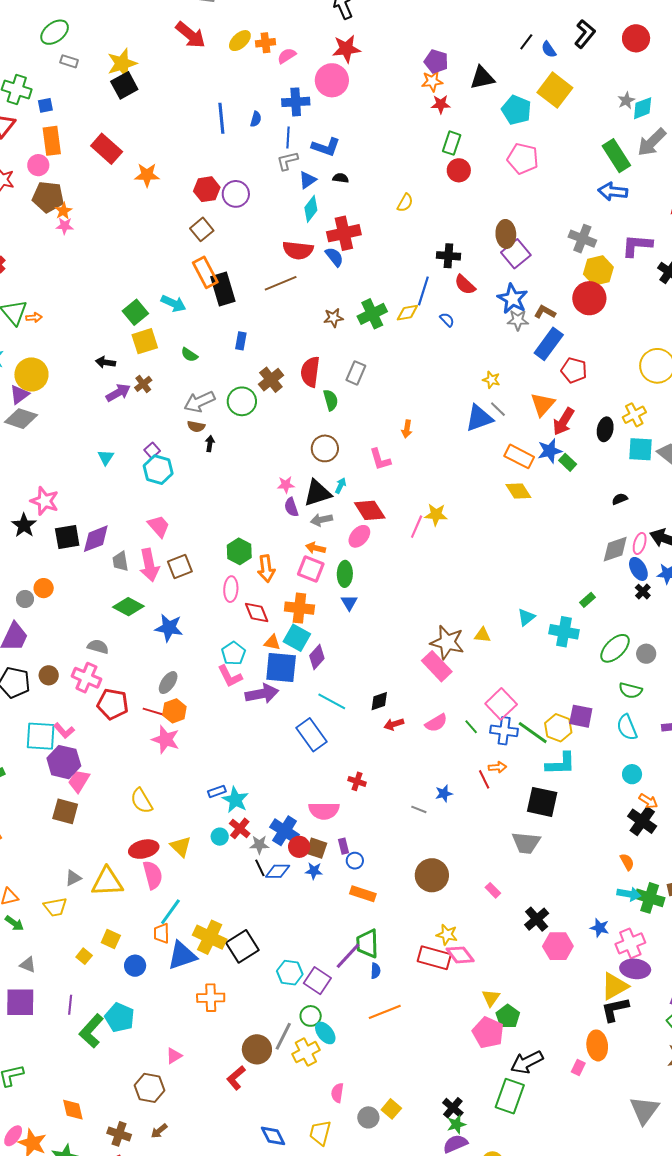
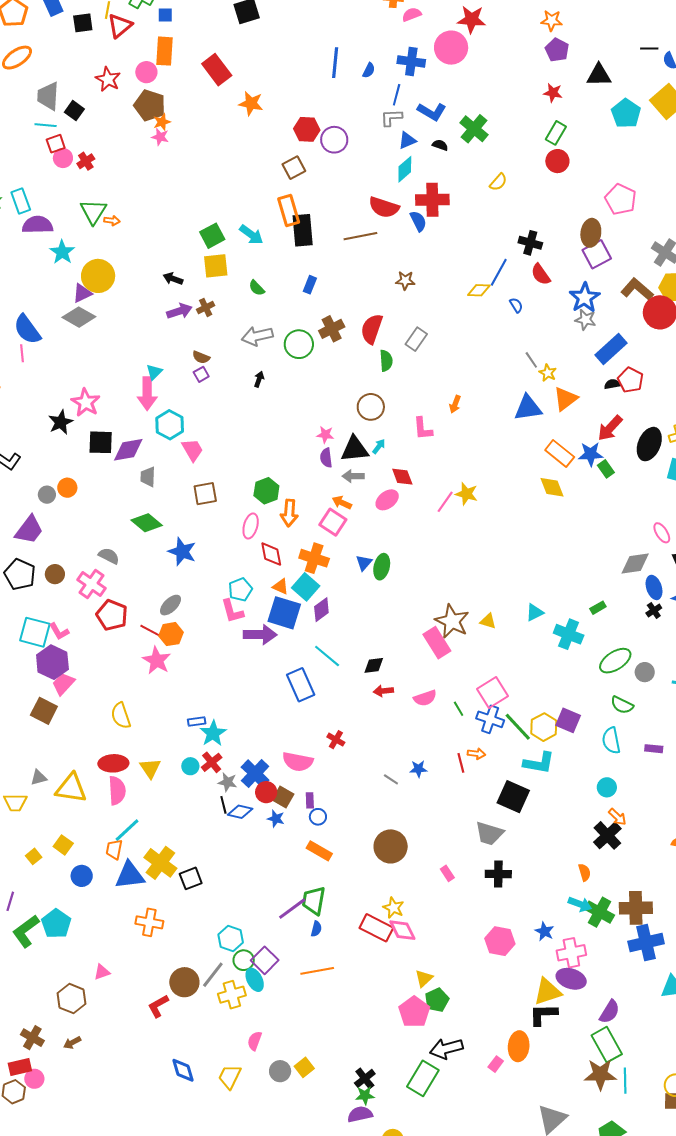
black line: (526, 42) -> (649, 49), turned 42
orange star: (432, 81) -> (552, 21), moved
pink pentagon: (523, 159) -> (621, 199), moved
brown L-shape: (545, 312) -> (637, 289), moved, size x1.5
green cross: (372, 314) -> (474, 129), moved, turned -36
orange triangle: (543, 404) -> (565, 399), moved
gray line: (498, 409) -> (531, 360), moved
brown semicircle: (196, 426) -> (201, 357), moved
black ellipse: (605, 429) -> (649, 444), size x1.4
cyan hexagon: (158, 470) -> (170, 425), moved
black semicircle: (620, 499) -> (612, 384), moved
red diamond: (370, 510) -> (402, 477), size x0.7
pink ellipse: (640, 543) -> (662, 533), moved, turned -60
pink arrow: (149, 565) -> (147, 394), moved
green ellipse: (345, 574) -> (382, 567), moved
black cross: (537, 919) -> (498, 874), moved, turned 30
black square: (242, 946) -> (191, 878), size x0.7
cyan hexagon: (290, 973) -> (231, 939), moved
purple square: (317, 981) -> (265, 960), moved

